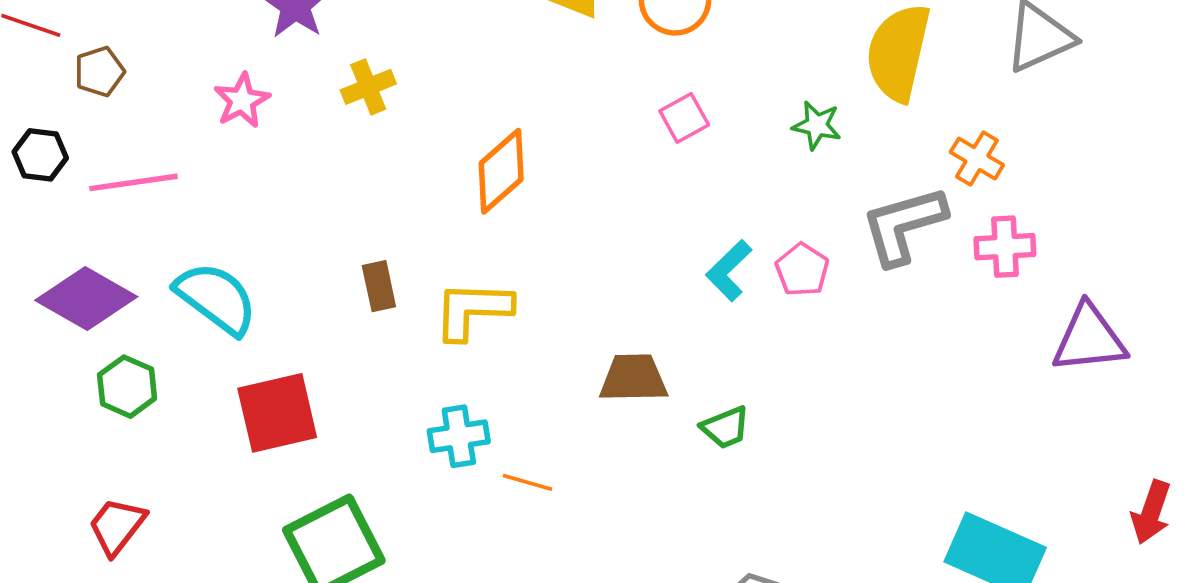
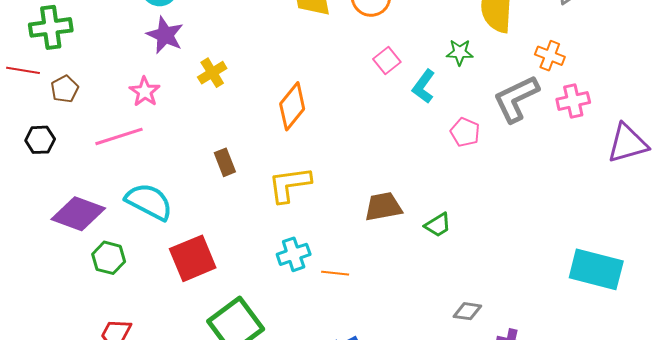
pink line: (133, 182) -> (119, 136), moved
cyan L-shape: (729, 271) -> (424, 86), moved
brown rectangle: (379, 286) -> (225, 162), moved

